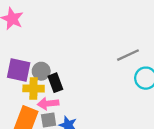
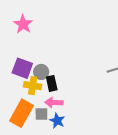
pink arrow: (48, 104) -> (54, 103), moved

